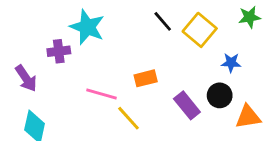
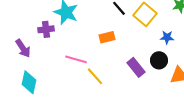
orange rectangle: (146, 78) -> (107, 37), moved

